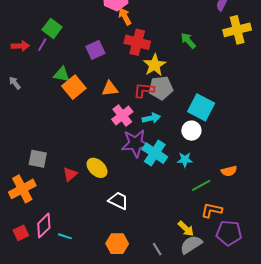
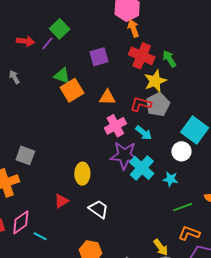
green arrow: (188, 41) -> (169, 59), moved
gray pentagon: (161, 88) -> (158, 105), turned -30
cyan arrow: (151, 118) -> (144, 133), turned 42
yellow ellipse: (97, 168) -> (82, 174), turned 40
red triangle: (70, 174) -> (61, 201), moved

